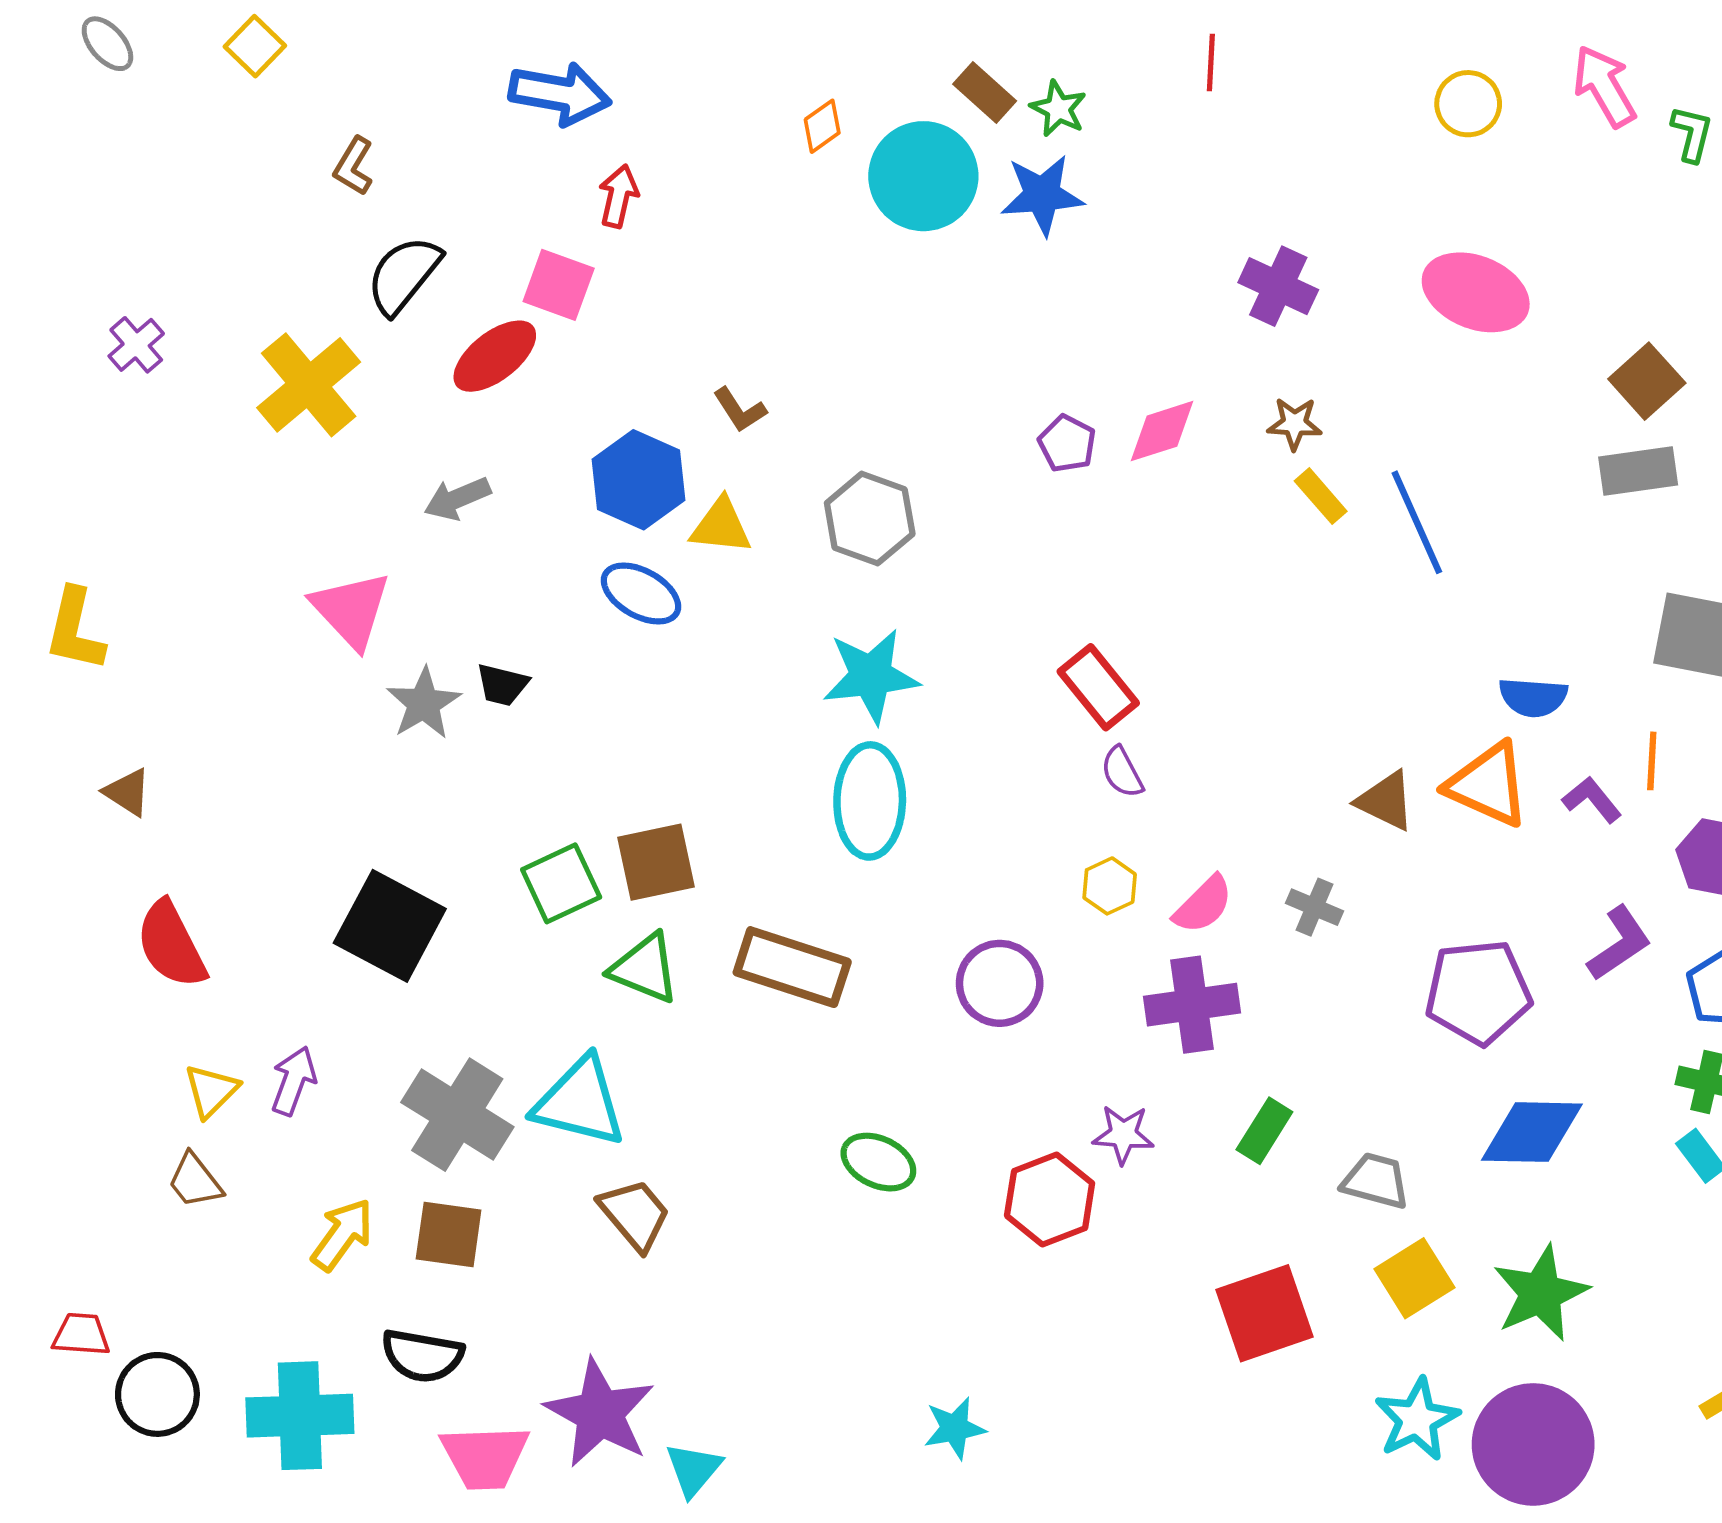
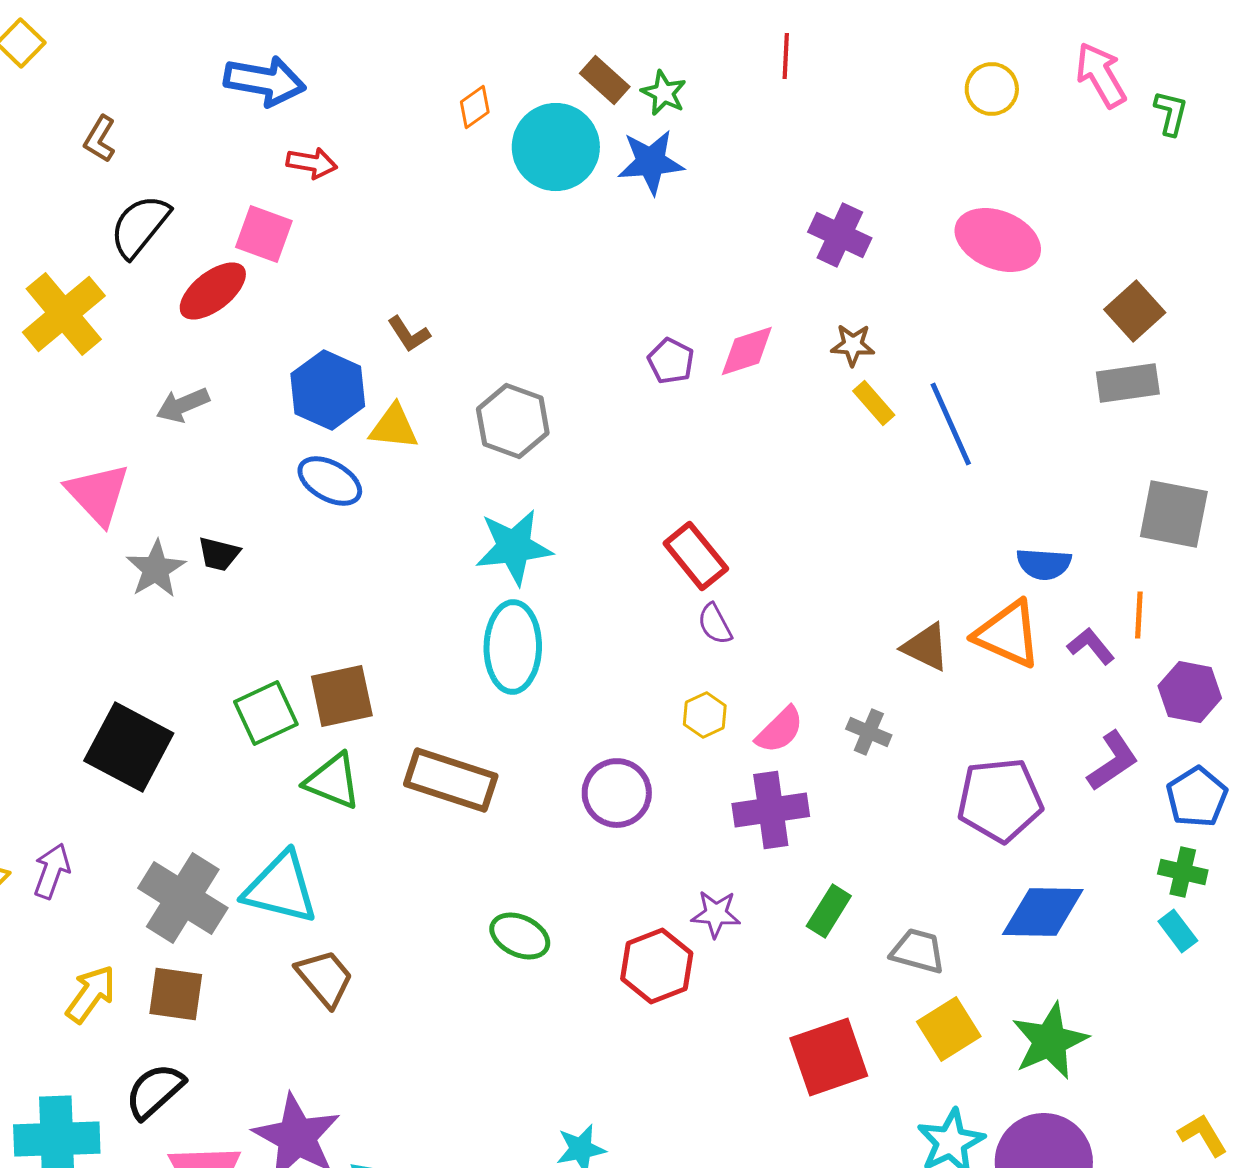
red arrow: (618, 196) -> (312, 163), turned 87
black semicircle: (422, 1356) -> (155, 1091), turned 128

